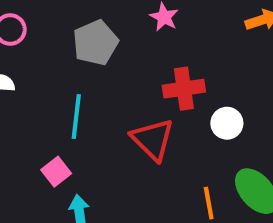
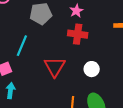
red cross: (184, 89) -> (78, 34), moved

